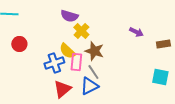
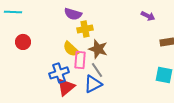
yellow cross: (81, 31) -> (85, 29), turned 35
purple arrow: (136, 32) -> (148, 16), moved
blue cross: (54, 63) -> (59, 73), moved

